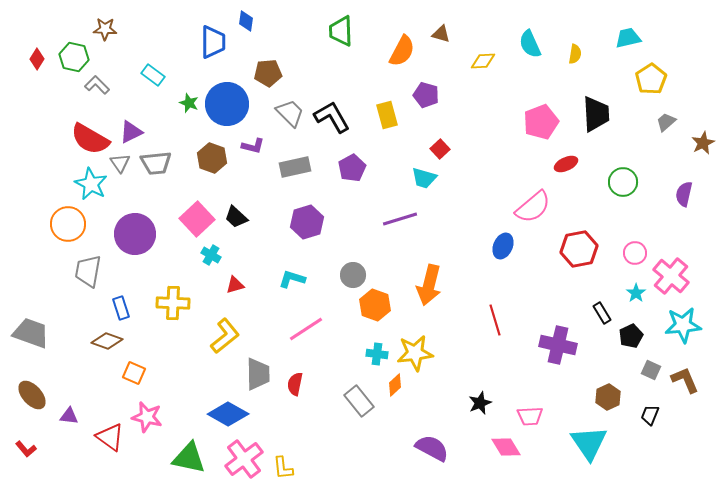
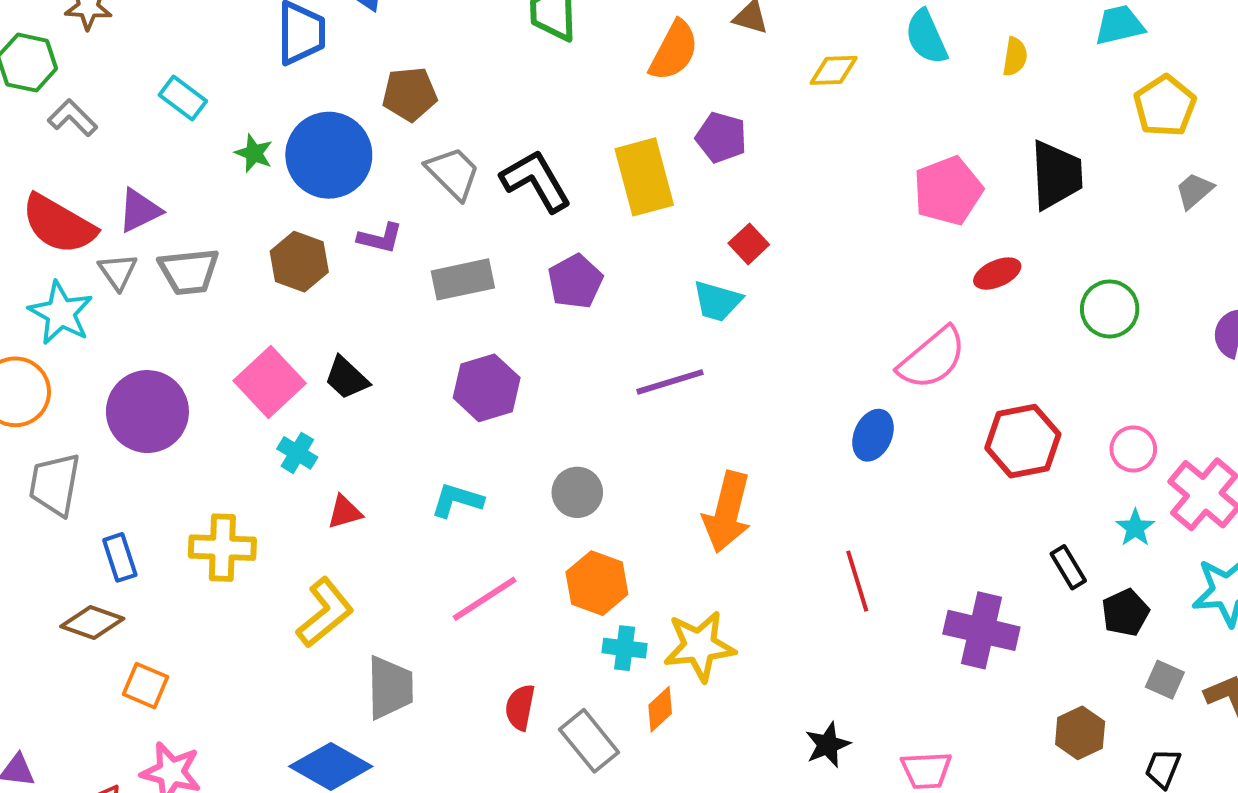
yellow rectangle: (387, 115) -> (644, 177), size x1.4
orange hexagon: (375, 305) -> (597, 583), moved
red semicircle: (295, 384) -> (520, 707), moved

